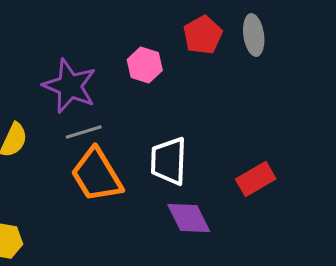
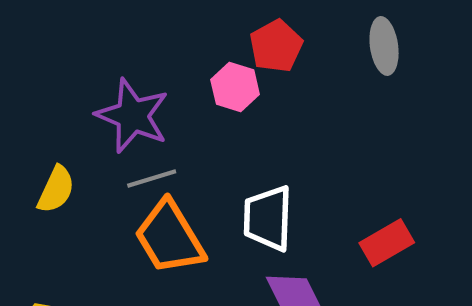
red pentagon: (203, 35) -> (276, 46), moved

